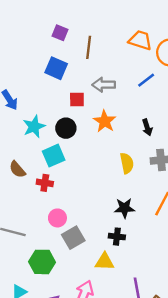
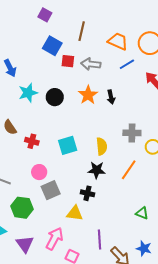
purple square: (60, 33) -> (45, 15), moved
orange trapezoid: (140, 40) -> (118, 41), moved
red square: (77, 100) -> (68, 61), moved
black arrow: (147, 127) -> (111, 97), moved
cyan square: (54, 156) -> (68, 145), moved
yellow semicircle: (127, 163) -> (102, 146), moved

